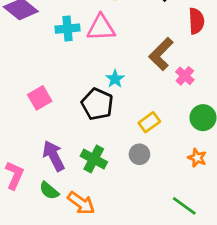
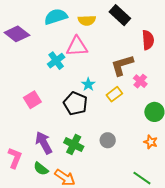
cyan cross: (67, 29) -> (56, 61), moved, turned -30
brown L-shape: (161, 54) -> (122, 65), turned 30
yellow rectangle: (149, 122) -> (114, 94), moved

